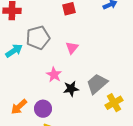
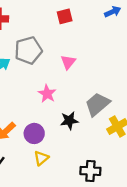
black star: (71, 89) -> (69, 121), moved

